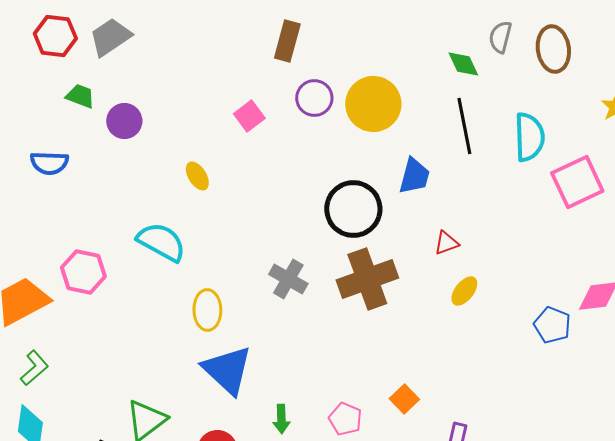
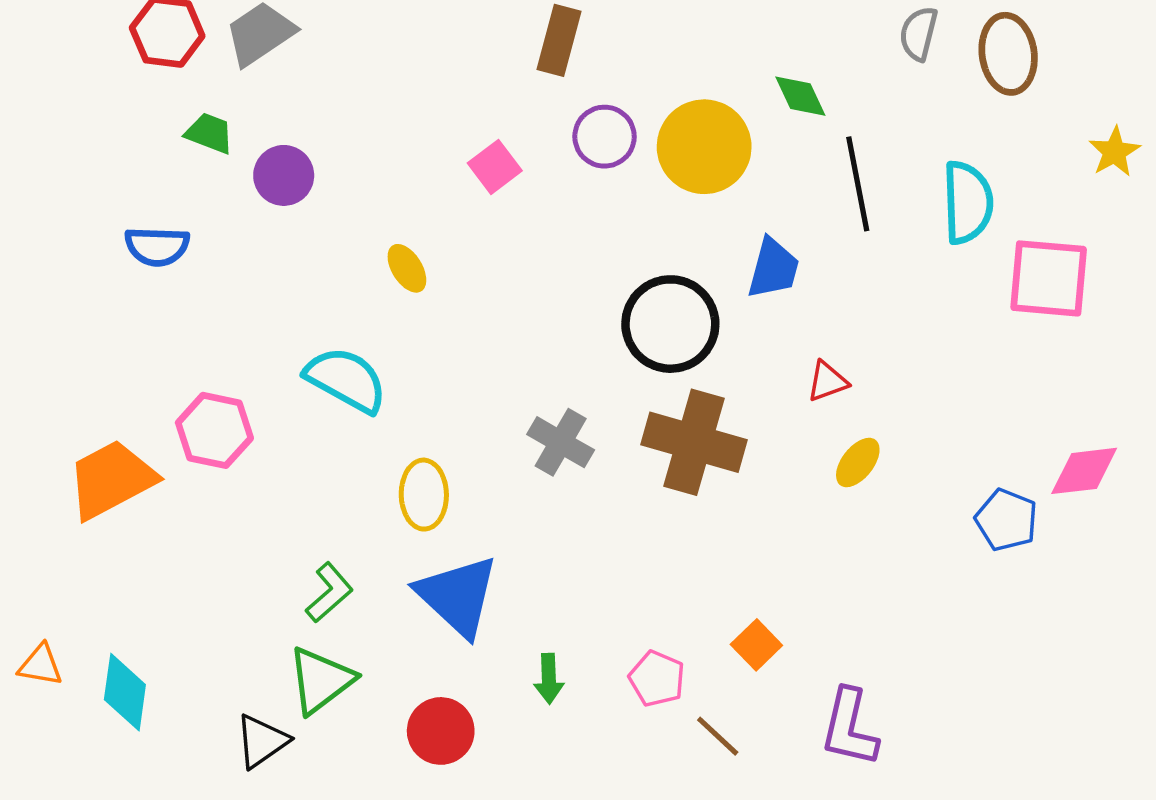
green diamond: (463, 64) -> (800, 96), moved
pink square: (577, 182) -> (1049, 278), turned 30
brown cross: (367, 279) -> (694, 442), turned 36
green L-shape: (34, 368) -> (329, 593), moved

